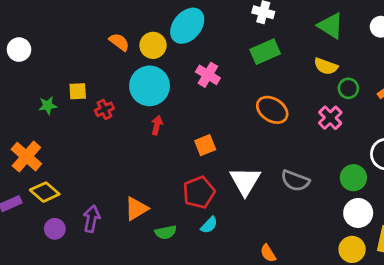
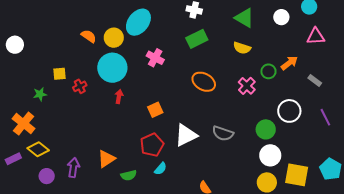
green circle: (348, 88) -> (268, 71), moved
green star: (48, 106) -> (40, 94), moved
white triangle: (245, 181) -> (186, 135), turned 35

